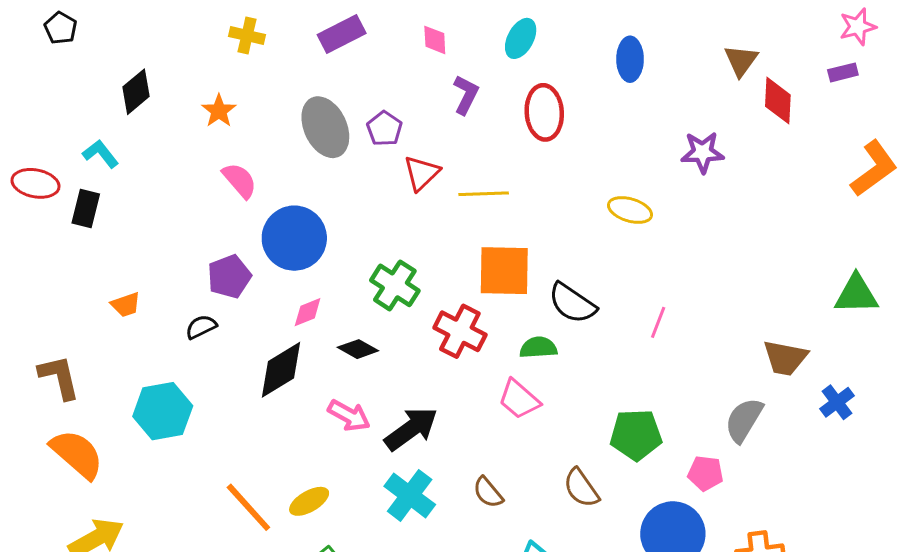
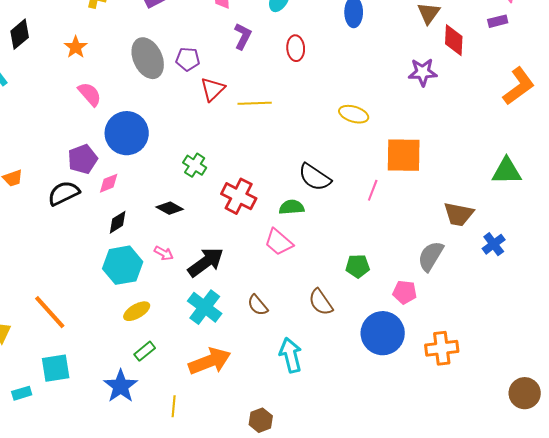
red ellipse: (544, 112) -> (296, 48), size x0.7
purple pentagon: (385, 129) -> (188, 59), turned -30
purple star: (702, 152) -> (423, 72), moved
orange square: (504, 271) -> (404, 155), moved
green cross: (395, 285) -> (195, 165), size x0.7
pink diamond: (308, 312) -> (109, 183), moved
black semicircle: (201, 327) -> (64, 193), size x1.5
black diamond: (281, 370) -> (118, 222), size x0.6
cyan hexagon: (163, 411) -> (123, 265), moved
pink arrow: (349, 416) -> (164, 253), size x0.7
green pentagon: (636, 435) -> (358, 266), size x0.7
orange line: (248, 507) -> (50, 312), moved

